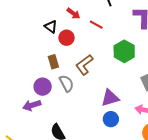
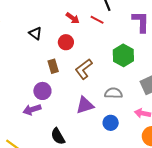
red line: (96, 25) -> (97, 20), moved
black triangle: (51, 27) -> (35, 33), moved
gray semicircle: (66, 83) -> (113, 93), moved, turned -60
purple triangle: (110, 98) -> (85, 105), moved

